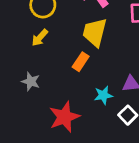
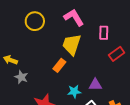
yellow arrow: (40, 38) -> (10, 60), moved, turned 64

